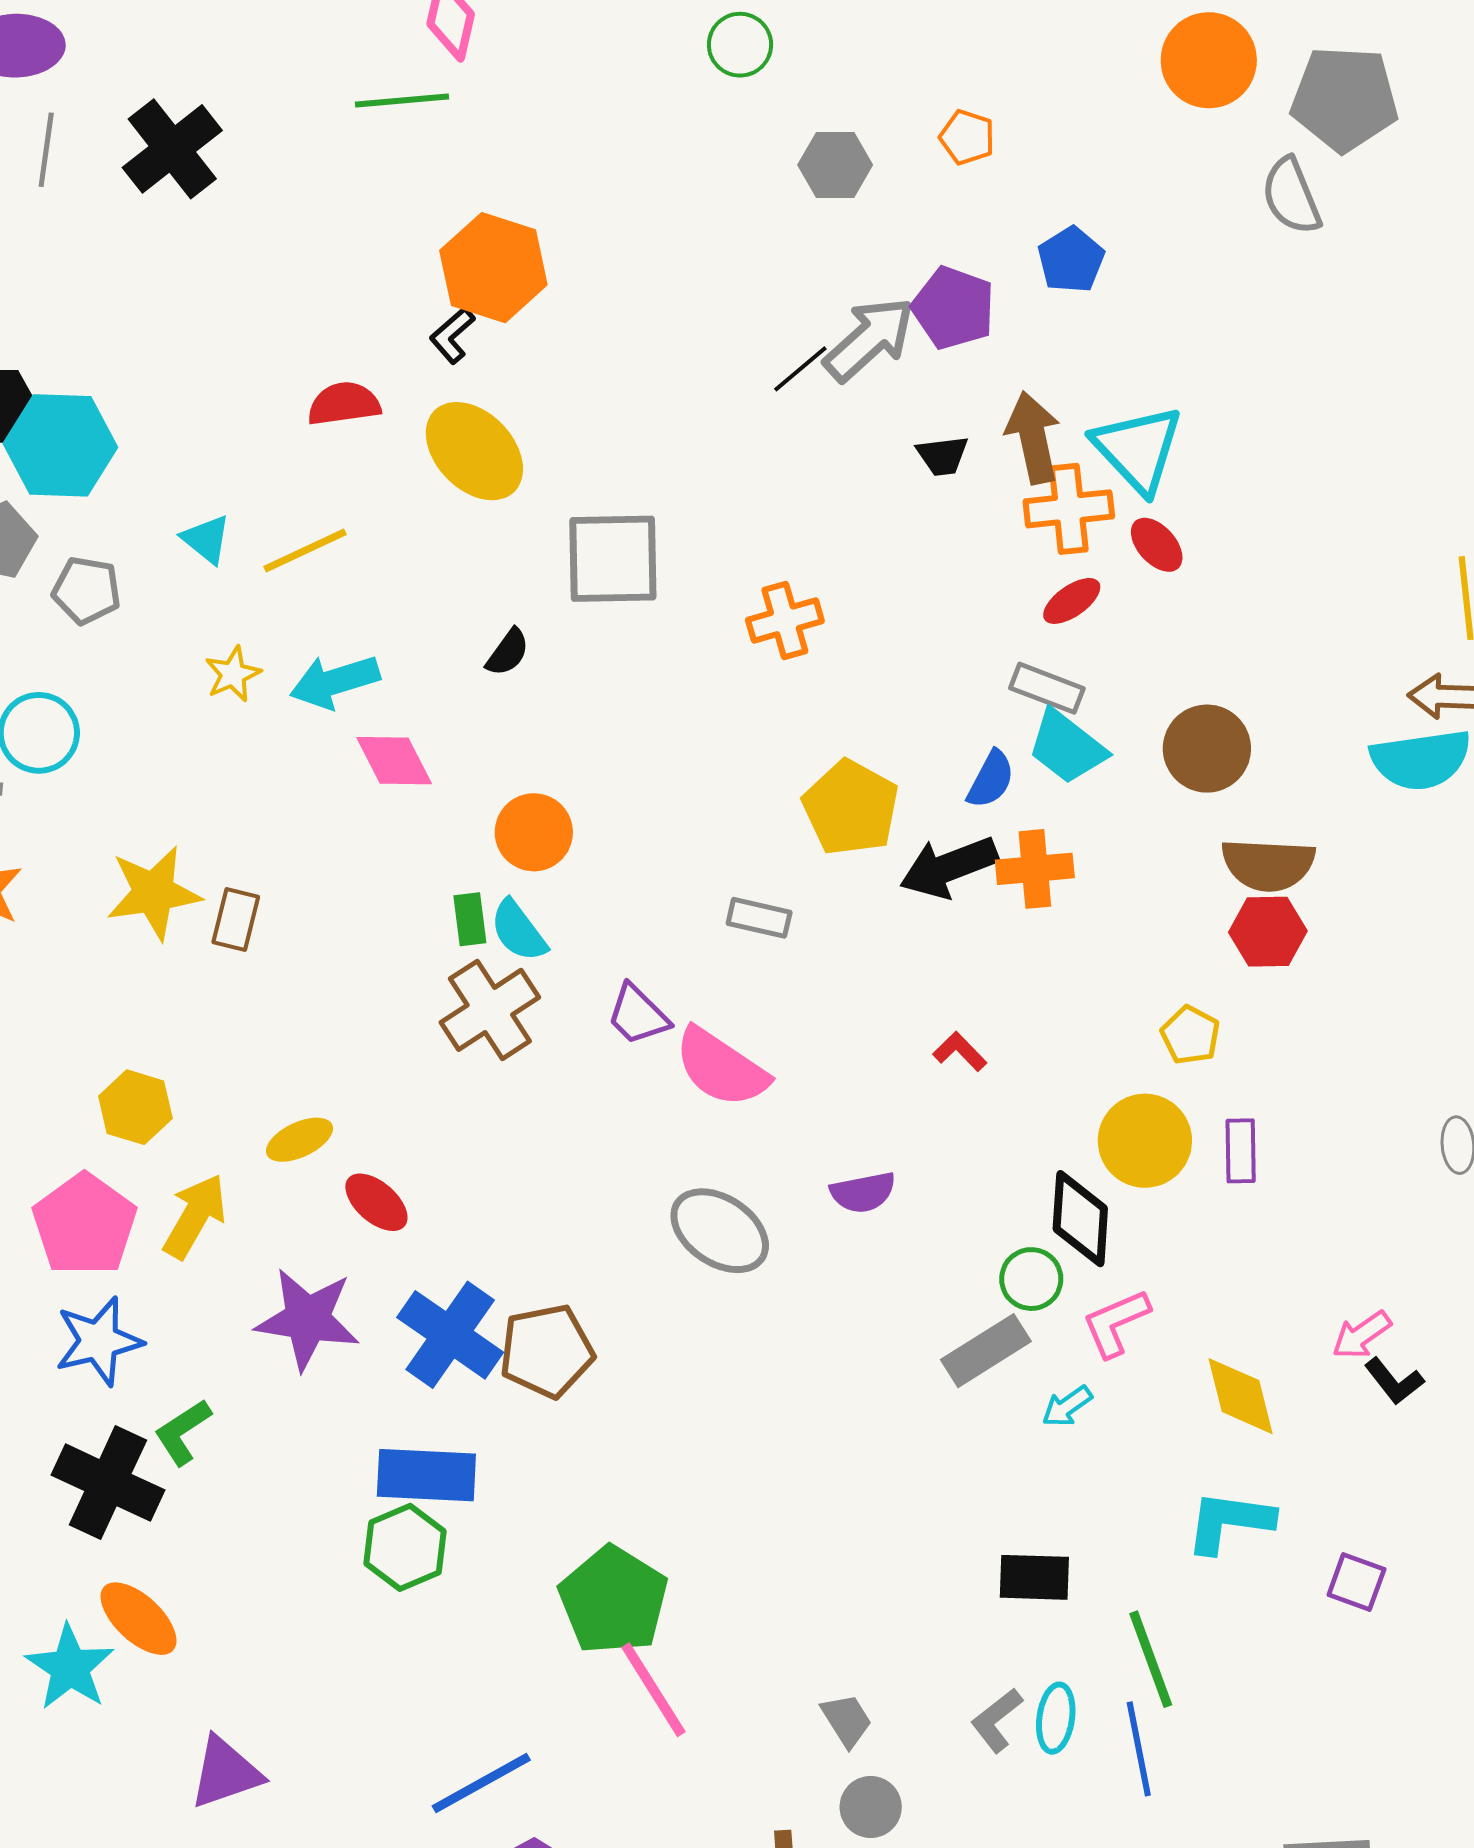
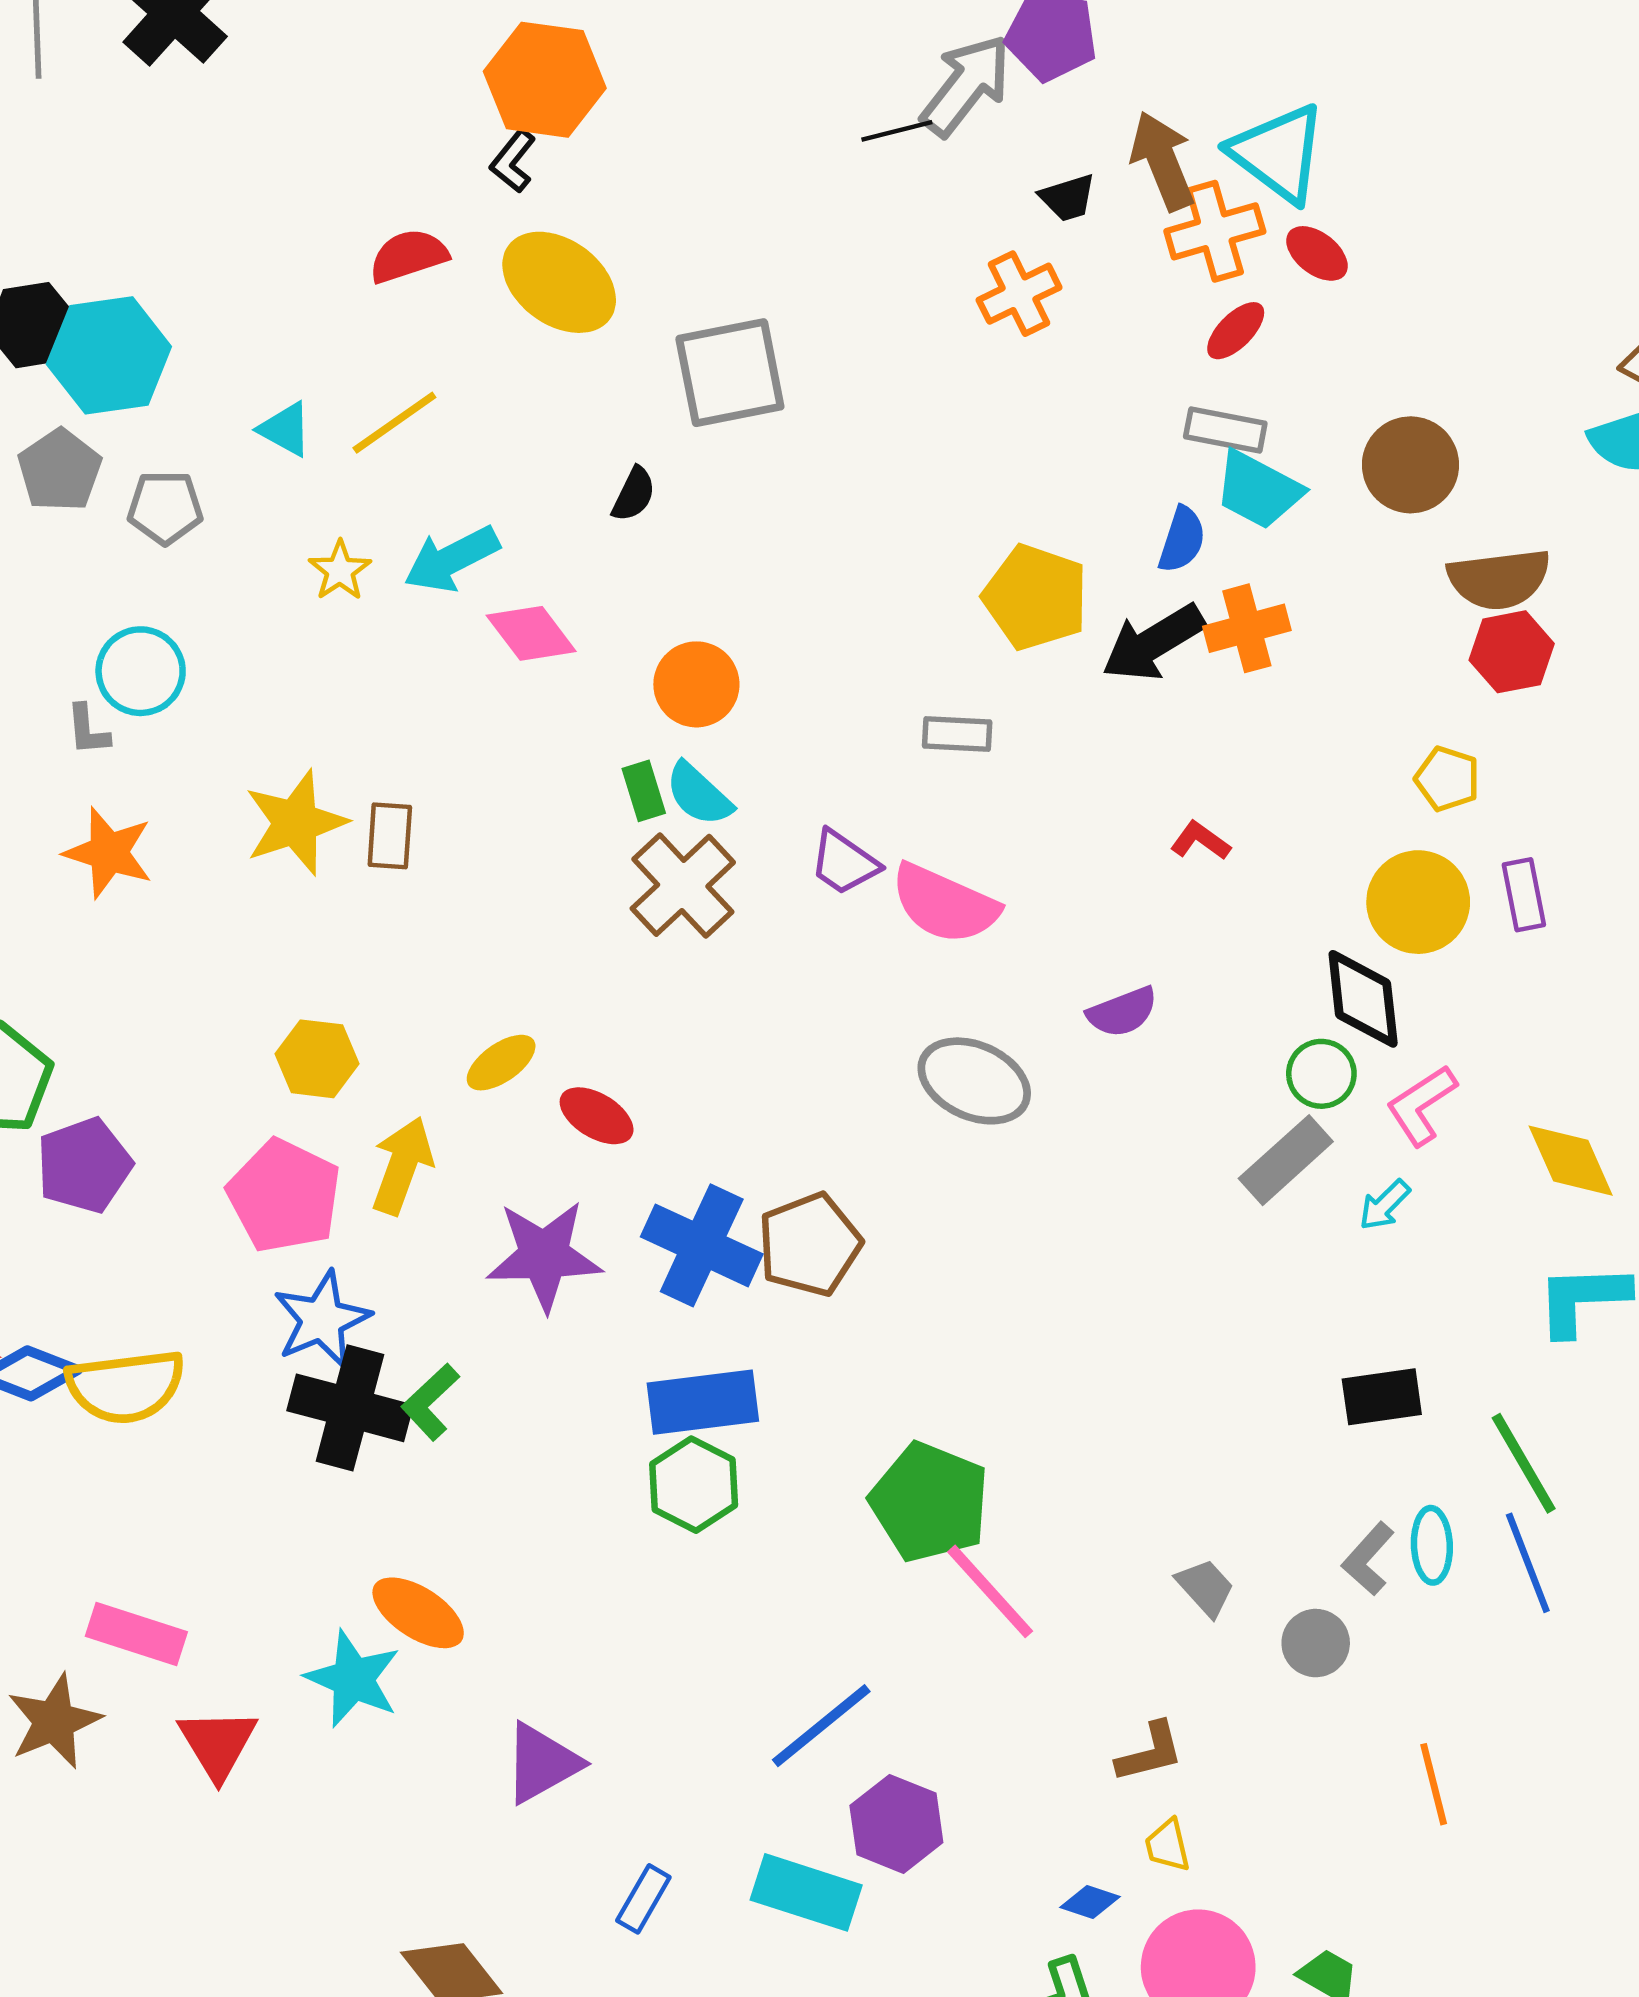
black line: (800, 369) -> (897, 131), turned 36
orange cross: (785, 620) -> (1019, 294), moved
black cross: (108, 1483) -> (350, 1408), moved
gray circle: (871, 1807) -> (1316, 1643), moved

